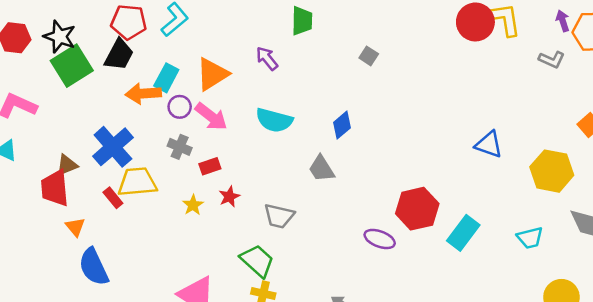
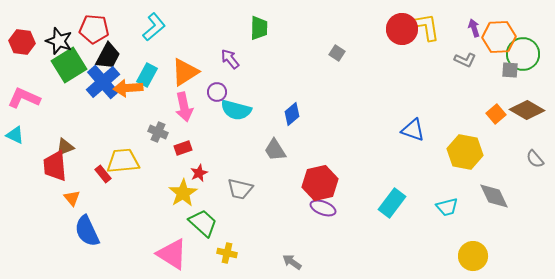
red pentagon: (129, 22) -> (94, 29), moved
gray square: (369, 56) -> (337, 53), moved
purple circle: (180, 107) -> (217, 92), moved
pink arrow: (211, 117) -> (184, 107), turned 40
blue cross: (113, 147) -> (103, 82), moved
yellow star: (193, 205) -> (183, 193), moved, size x1.6
red hexagon: (417, 209) -> (320, 183), moved
green trapezoid: (257, 261) -> (203, 223), moved

